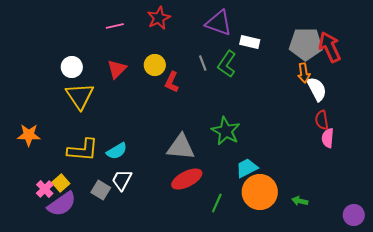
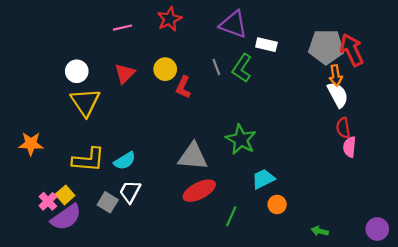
orange arrow: (304, 73) -> (336, 76), moved
orange circle: (260, 192) -> (277, 204), size x0.5
green arrow: (300, 201) -> (320, 231), moved

